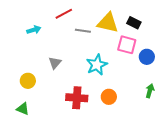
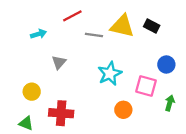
pink square: (127, 45) -> (146, 86), moved
gray triangle: (55, 63) -> (59, 62), moved
red cross: (77, 98) -> (61, 113), moved

